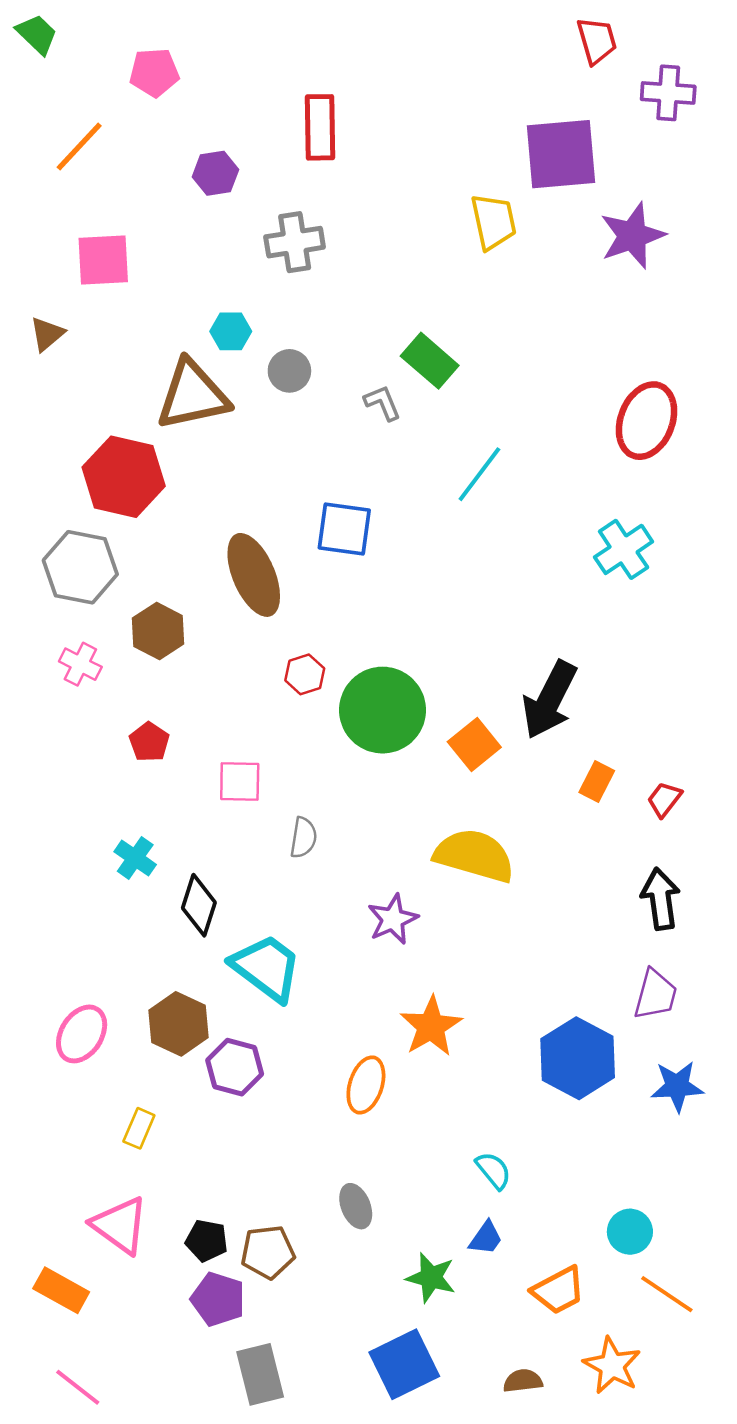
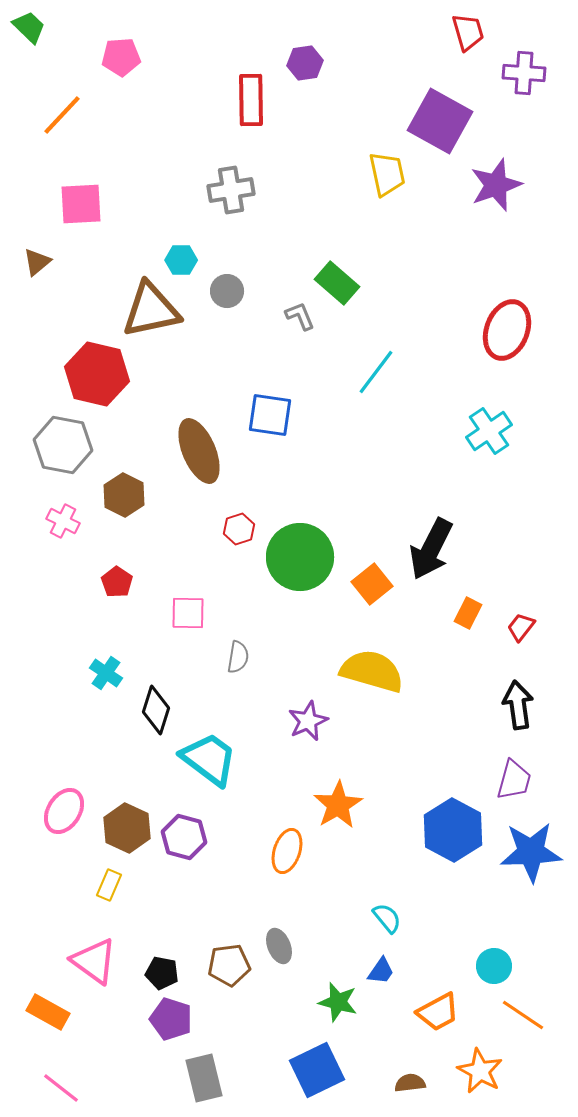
purple square: (561, 154) -> (440, 121), turned 34
purple hexagon: (215, 173) -> (305, 63), moved
brown hexagon: (178, 1024) -> (127, 828), moved
blue star: (677, 1086) -> (531, 852), size x1.5
brown pentagon: (268, 1252) -> (229, 965), moved

